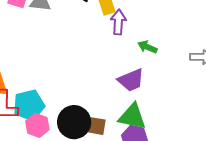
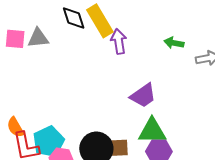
green arrow: (147, 47) -> (174, 43), moved

